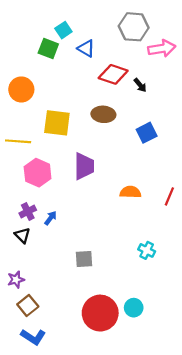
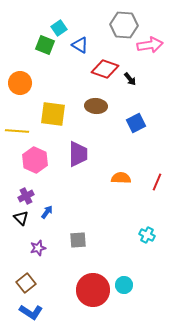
blue arrow: (50, 218) -> (47, 212), moved
cyan cross: (147, 250) -> (147, 235), moved
purple star: (16, 280) -> (38, 248), moved

